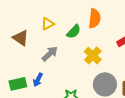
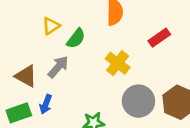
green semicircle: (74, 32) -> (76, 38), moved
brown triangle: (21, 38) -> (26, 76), moved

